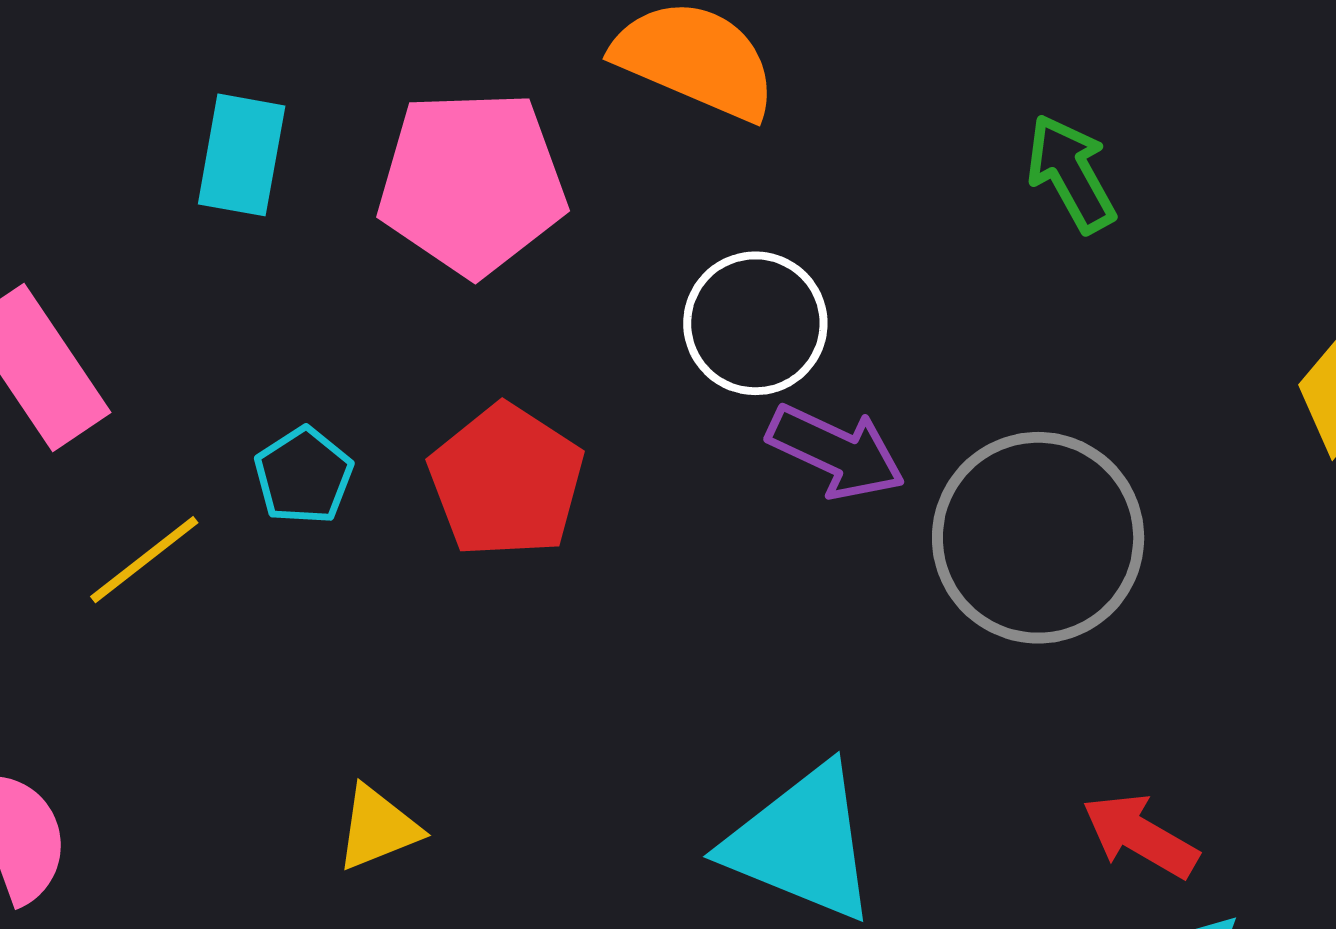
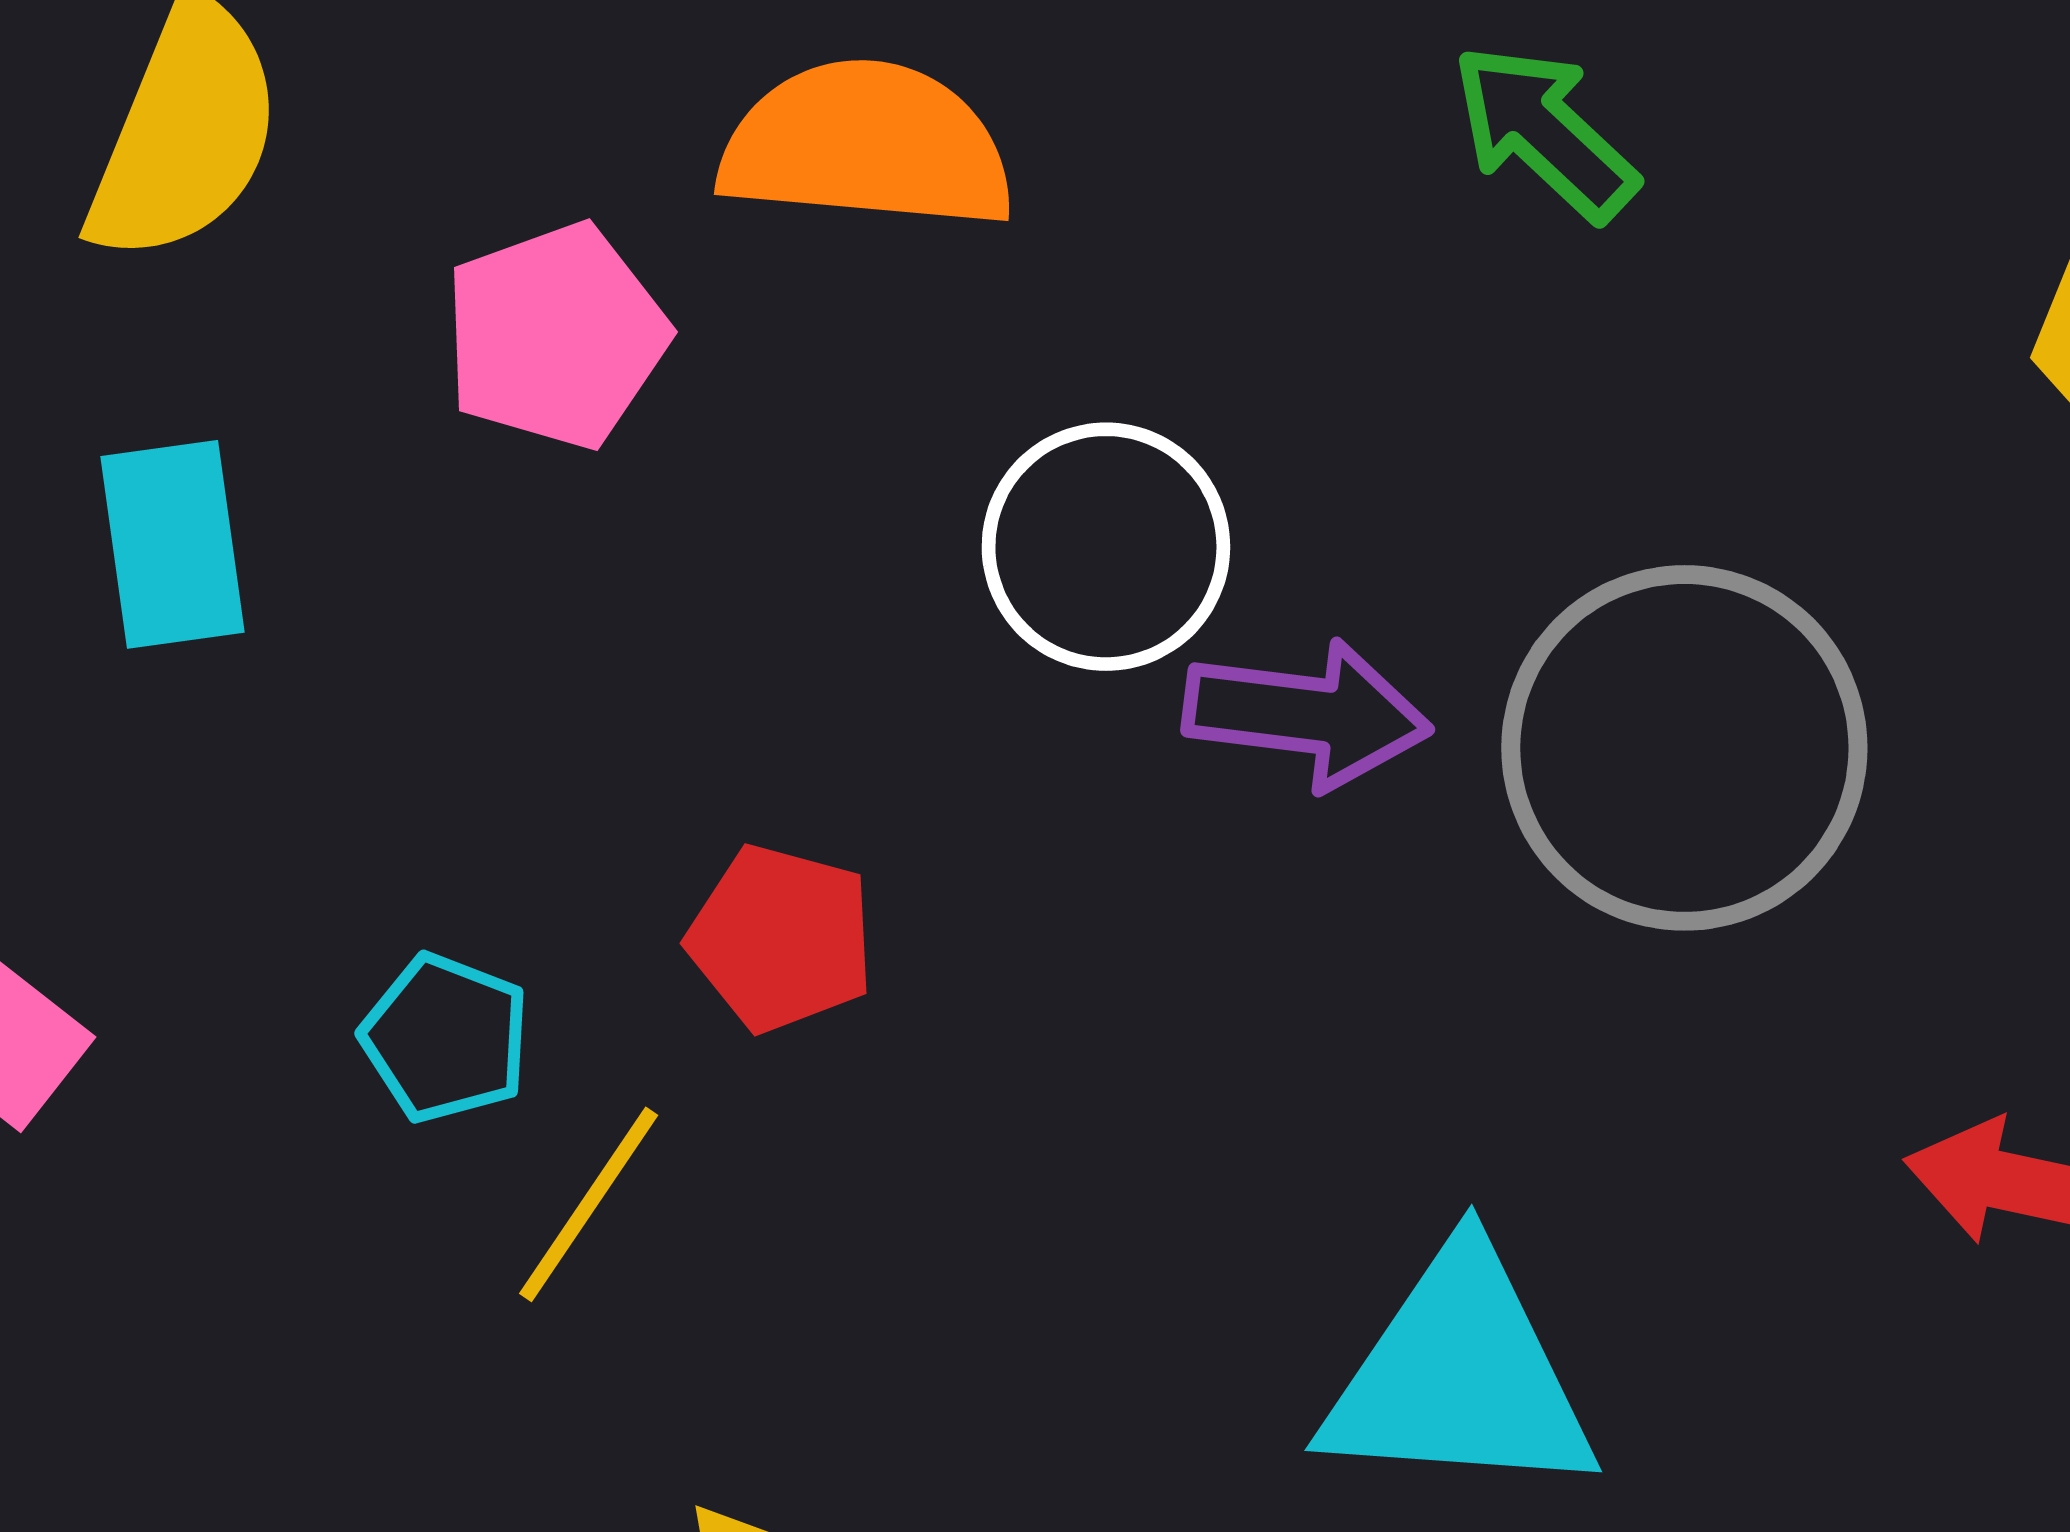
pink pentagon: (472, 183) -> (556, 336), moved, size x0.7
red pentagon: (506, 481) -> (781, 938), size x0.7
yellow line: (144, 560) -> (589, 1204), moved

